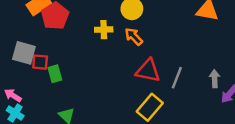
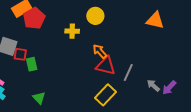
orange arrow: (134, 36) -> (100, 51), moved
gray arrow: (215, 79) -> (153, 85), moved, turned -48

